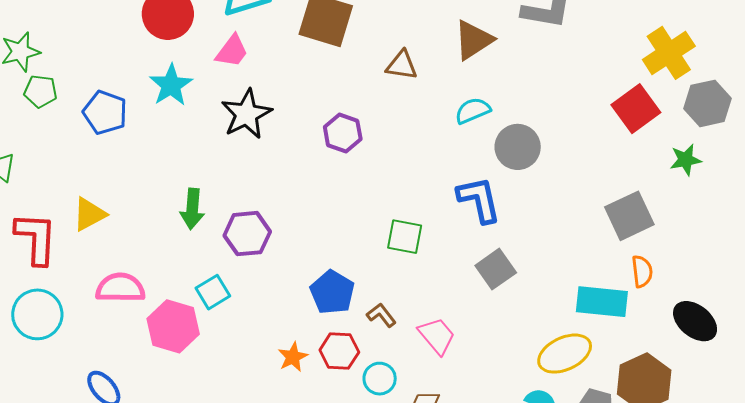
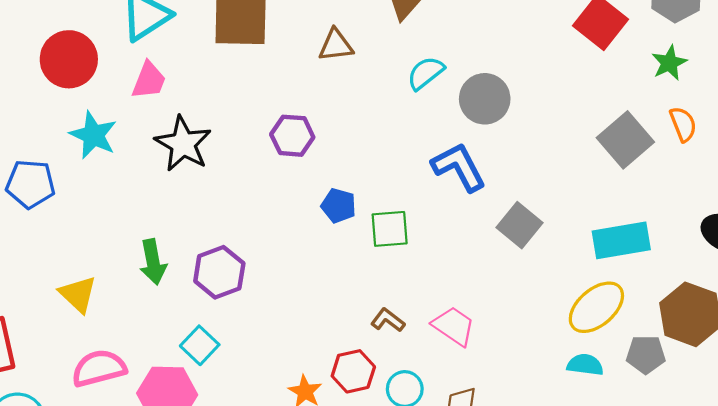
yellow triangle: (89, 214) -> (78, 294), moved, turned -33
gray square: (496, 269) -> (520, 225), moved
orange semicircle: (642, 271) -> (683, 124), moved
blue pentagon: (332, 292) -> (339, 206), moved, size x0.7

